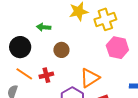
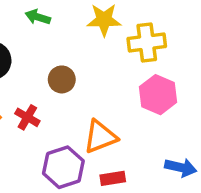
green arrow: (44, 27) -> (38, 17), moved
red cross: (46, 75) -> (27, 117), turned 32

